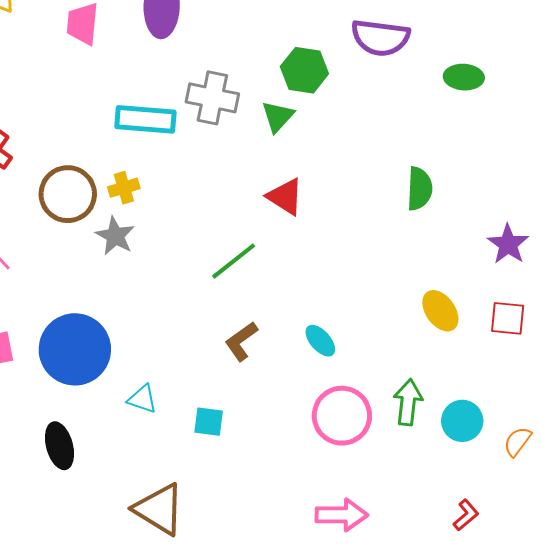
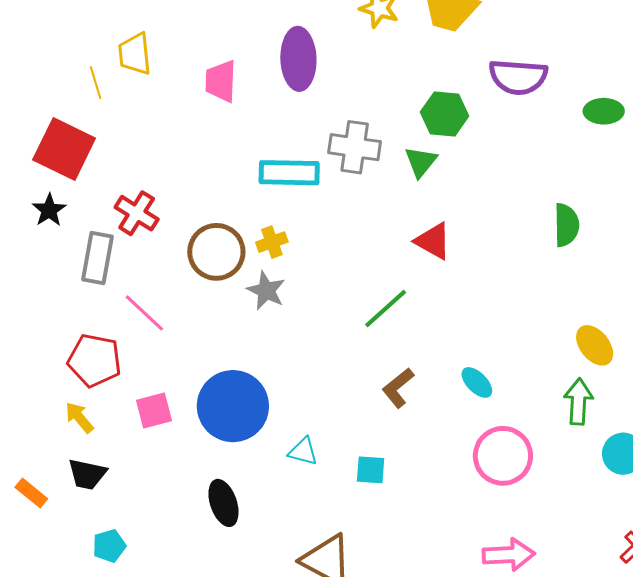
green arrow: (408, 402) -> (578, 402), moved

